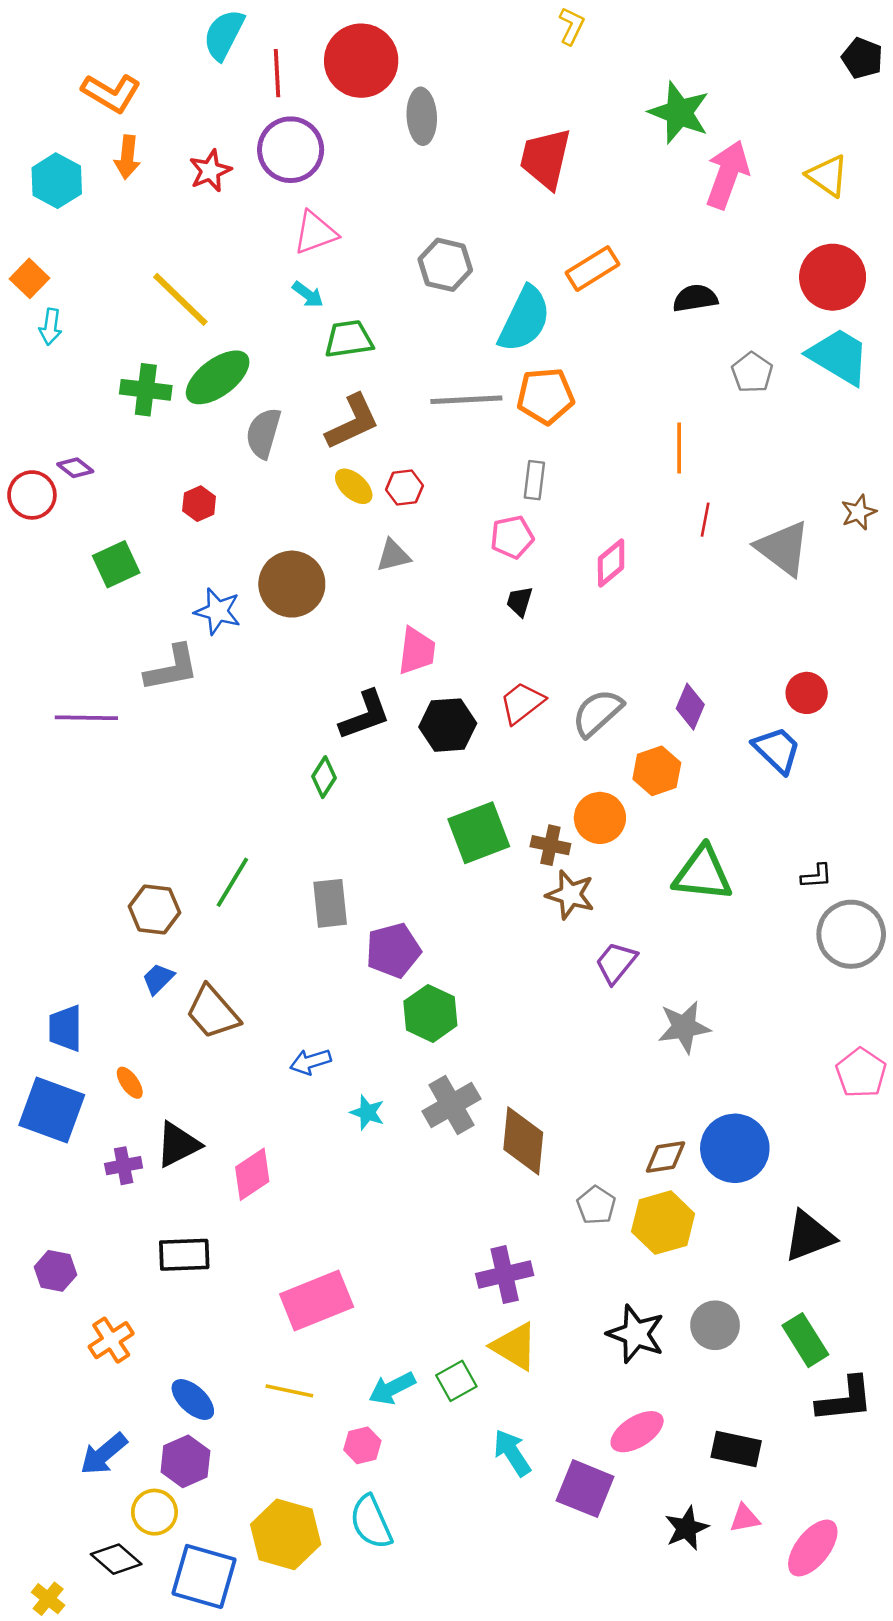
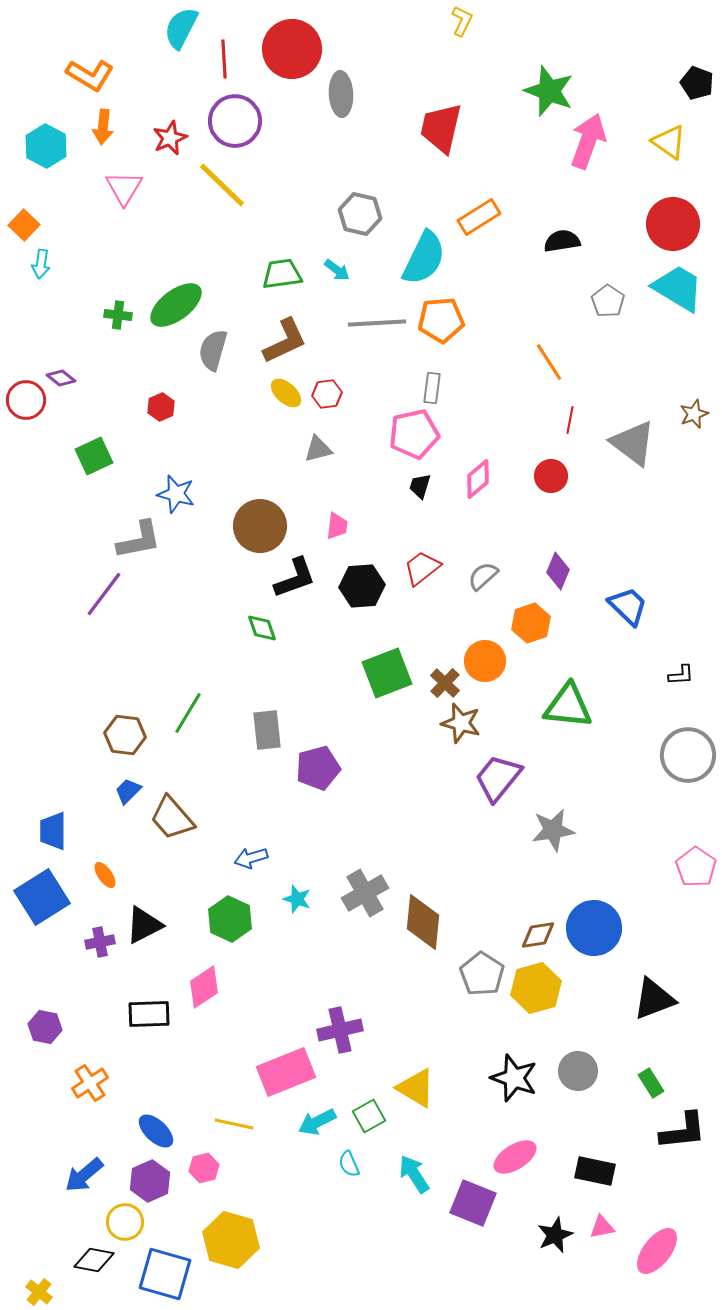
black pentagon: (862, 58) -> (697, 83), moved
pink triangle: (315, 233) -> (124, 188), moved, turned -39
cyan arrow: (308, 295) -> (337, 270), moved
yellow line: (180, 299) -> (222, 185), moved
green cross: (146, 390) -> (118, 315), size x0.7
orange line: (679, 448) -> (549, 362), turned -33
pink pentagon: (512, 537) -> (414, 434), size x1.4
pink diamond: (611, 563) -> (478, 479), moved
brown circle: (292, 584) -> (260, 526), moved
pink trapezoid: (417, 651) -> (337, 526), size x0.7
red circle: (807, 693) -> (551, 476), moved
gray semicircle: (597, 713) -> (483, 576), size x0.7
purple line: (86, 718) -> (104, 594), moved, turned -54
green diamond: (324, 777) -> (262, 628), turned -52
brown cross: (550, 845) -> (445, 683), turned 32
black L-shape: (816, 876) -> (681, 675), moved
purple trapezoid: (616, 963) -> (498, 778), size x1.4
green hexagon: (430, 1013) -> (230, 919), moved
blue square: (52, 1110) -> (42, 897), turned 38
pink diamond: (252, 1174) -> (204, 987), moved
gray pentagon: (596, 1205) -> (482, 974), size x1.4
purple cross: (505, 1275) -> (340, 1030), moved
pink rectangle: (317, 1301) -> (286, 1072), moved
green rectangle: (805, 1340) -> (651, 1083), size x0.7
pink hexagon: (362, 1445) -> (204, 1168), moved
cyan semicircle: (371, 1522) -> (349, 1164), moved, size x0.6
black diamond: (116, 1559) -> (94, 1260), turned -30

